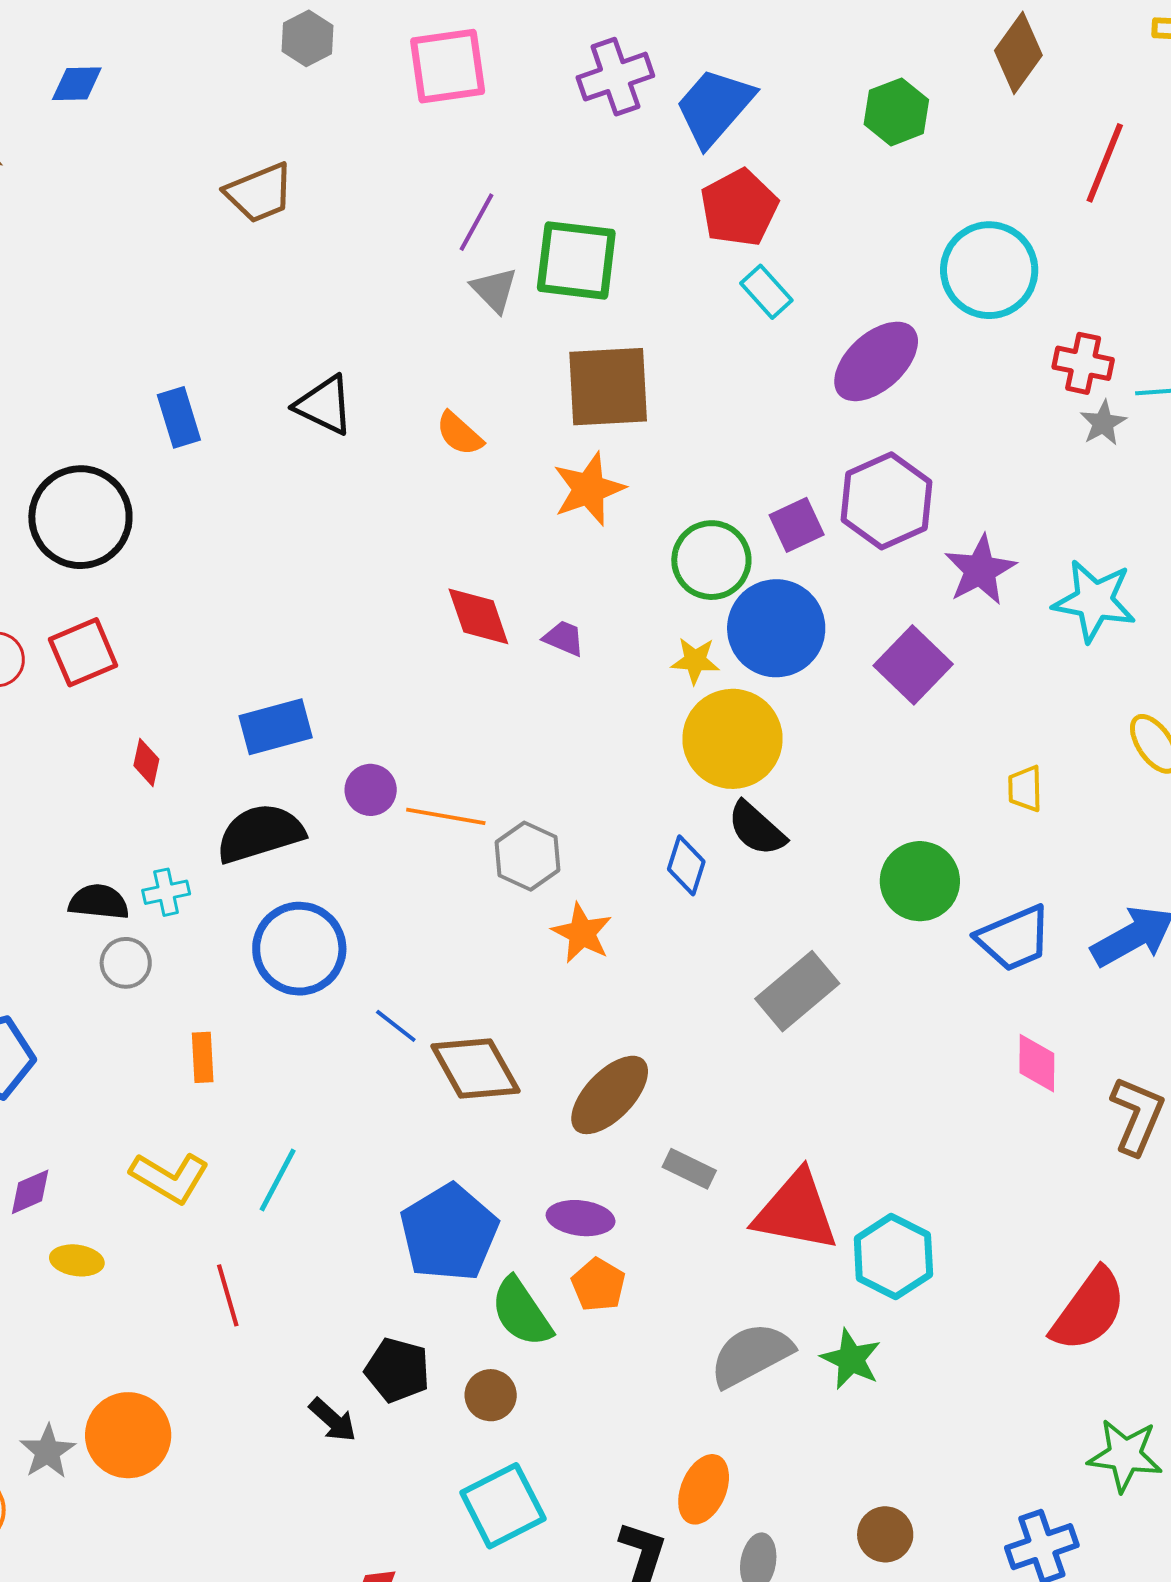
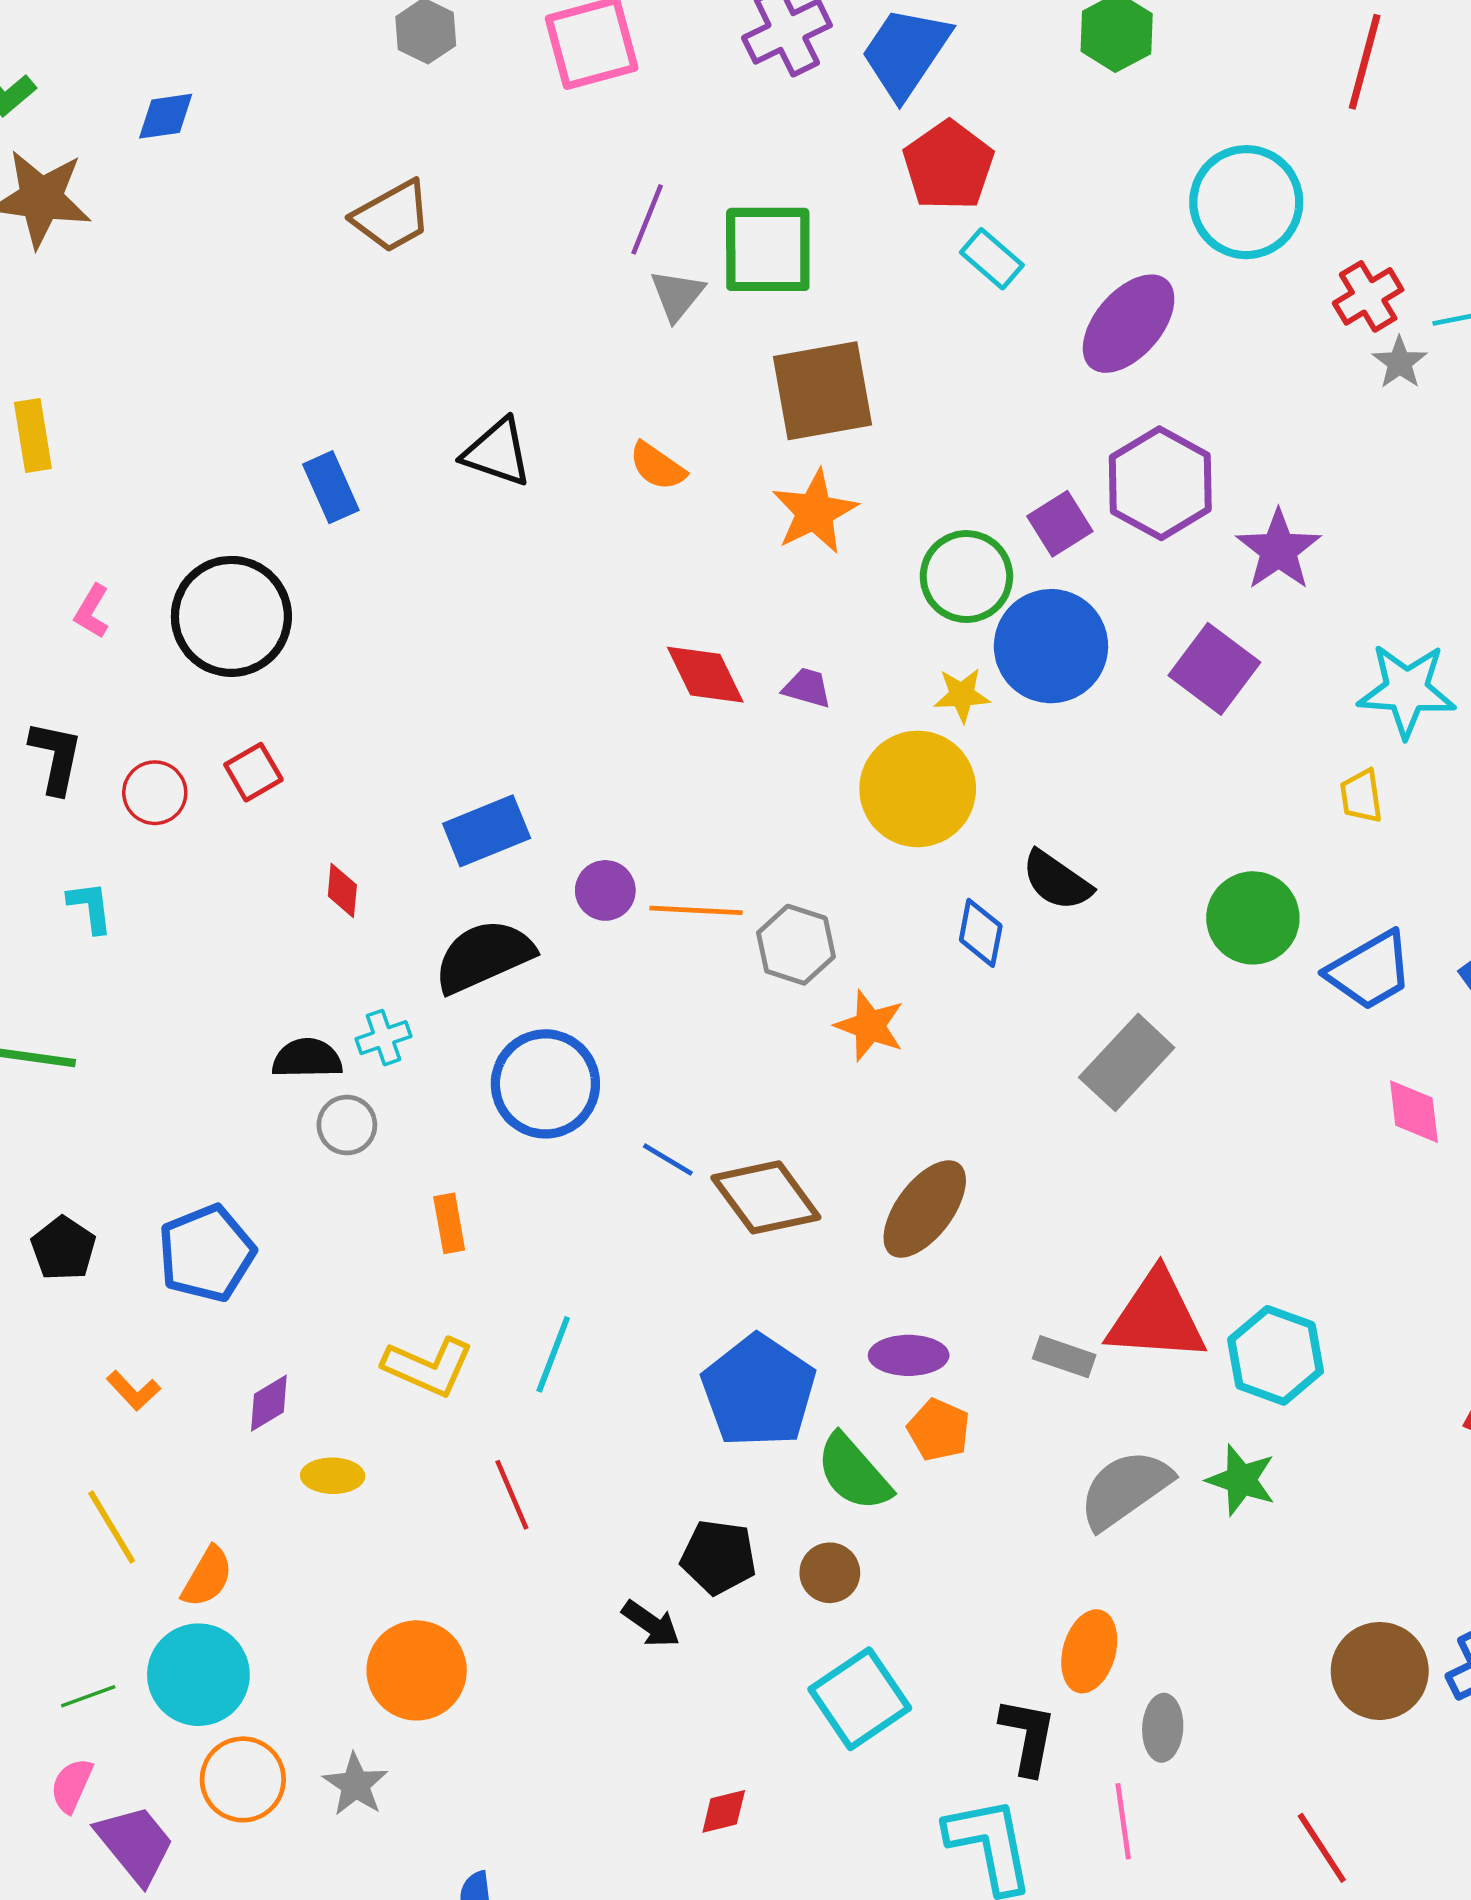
gray triangle: (494, 290) -> (677, 295), turned 30
red cross: (1083, 363) -> (1368, 296), turned -36
cyan star: (1094, 601) -> (1407, 690), moved
red square: (83, 652) -> (253, 772), size x0.7
yellow circle: (732, 739) -> (918, 789), moved
gray rectangle: (689, 1169) -> (1064, 1357), moved
gray star: (47, 1452) -> (356, 1785), moved
brown circle: (885, 1534) -> (1380, 1671), moved, size x1.5

